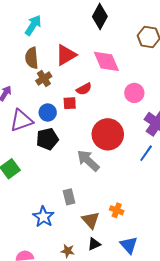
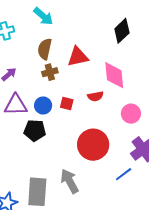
cyan arrow: (33, 25) -> (43, 16), moved, turned 80
red semicircle: (84, 89) -> (95, 96), moved
gray arrow: (88, 161) -> (70, 181), moved
gray rectangle: (69, 197) -> (37, 192), size x1.8

